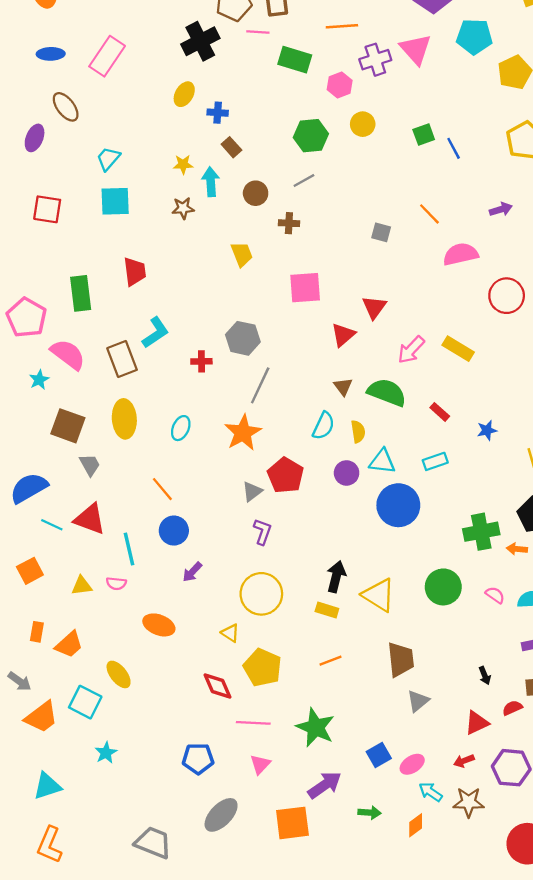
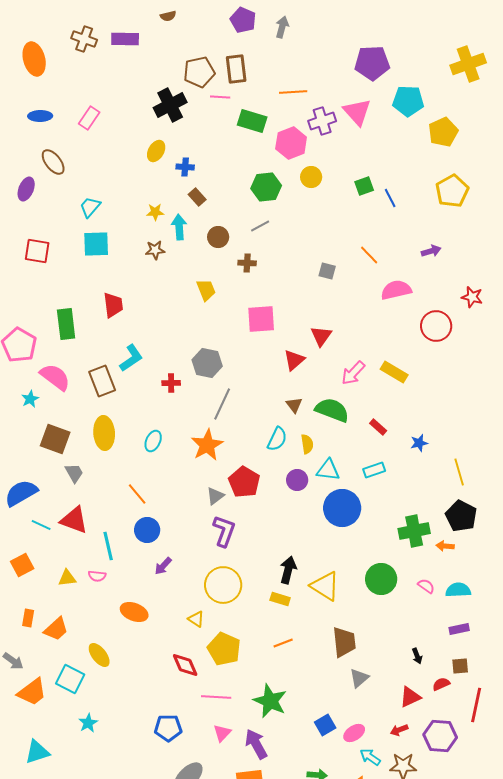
pink rectangle: (107, 56) -> (89, 118), size x0.7
pink hexagon: (340, 85) -> (291, 143), size x1.4
purple L-shape: (262, 532) -> (224, 531), size x1.4
purple arrow: (325, 785) -> (256, 744), moved, turned -84

